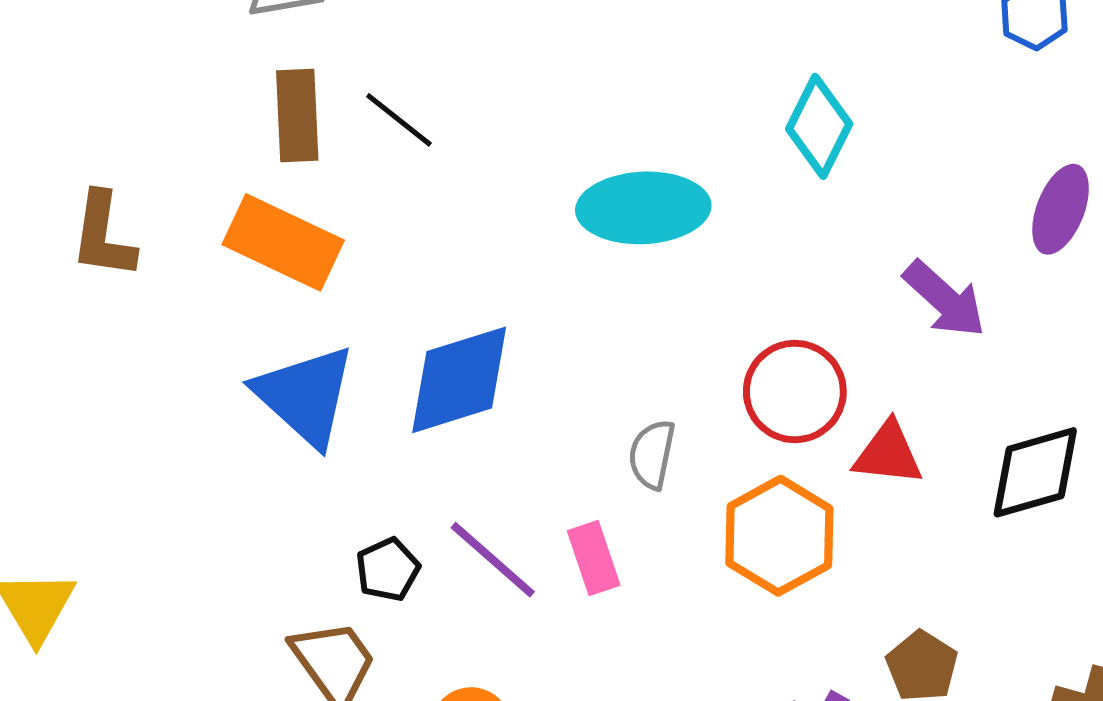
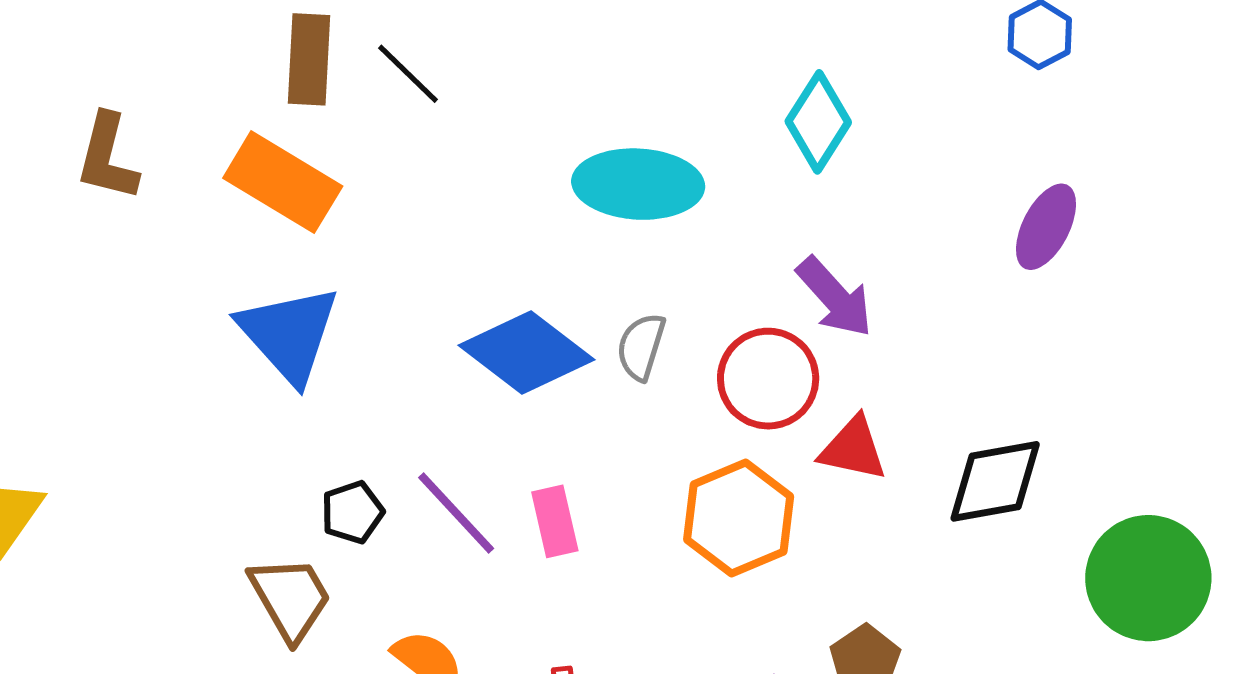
purple arrow: (945, 299) -> (835, 297), moved
blue diamond: (459, 380) -> (526, 353), moved, turned 49
gray semicircle: (652, 454) -> (641, 347), moved

